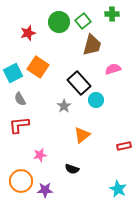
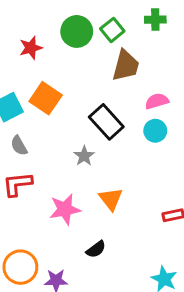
cyan circle: (96, 100) -> (155, 131), moved
orange triangle: (82, 135) -> (111, 199), turned -30
pink star: (40, 155) -> (65, 209), moved, size x1.5
black semicircle: (72, 169) -> (96, 249), turned -56

